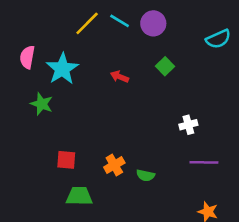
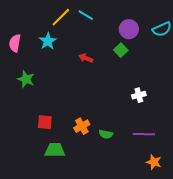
purple circle: (153, 23) -> (129, 29), moved
cyan star: (62, 69) -> (48, 41), moved, size x0.7
purple line: (204, 162) -> (144, 134), moved

